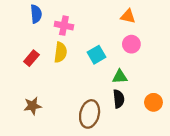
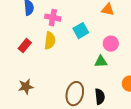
pink circle: (131, 44) -> (111, 44), moved
cyan square: (97, 55) -> (81, 31), moved
black semicircle: (119, 99) -> (100, 97), moved

